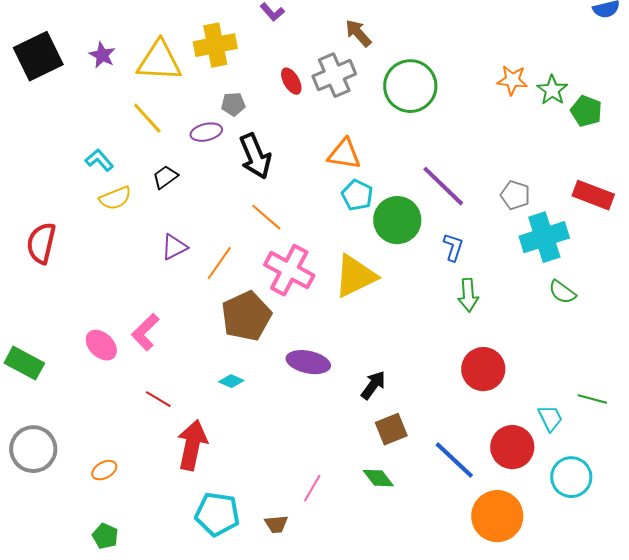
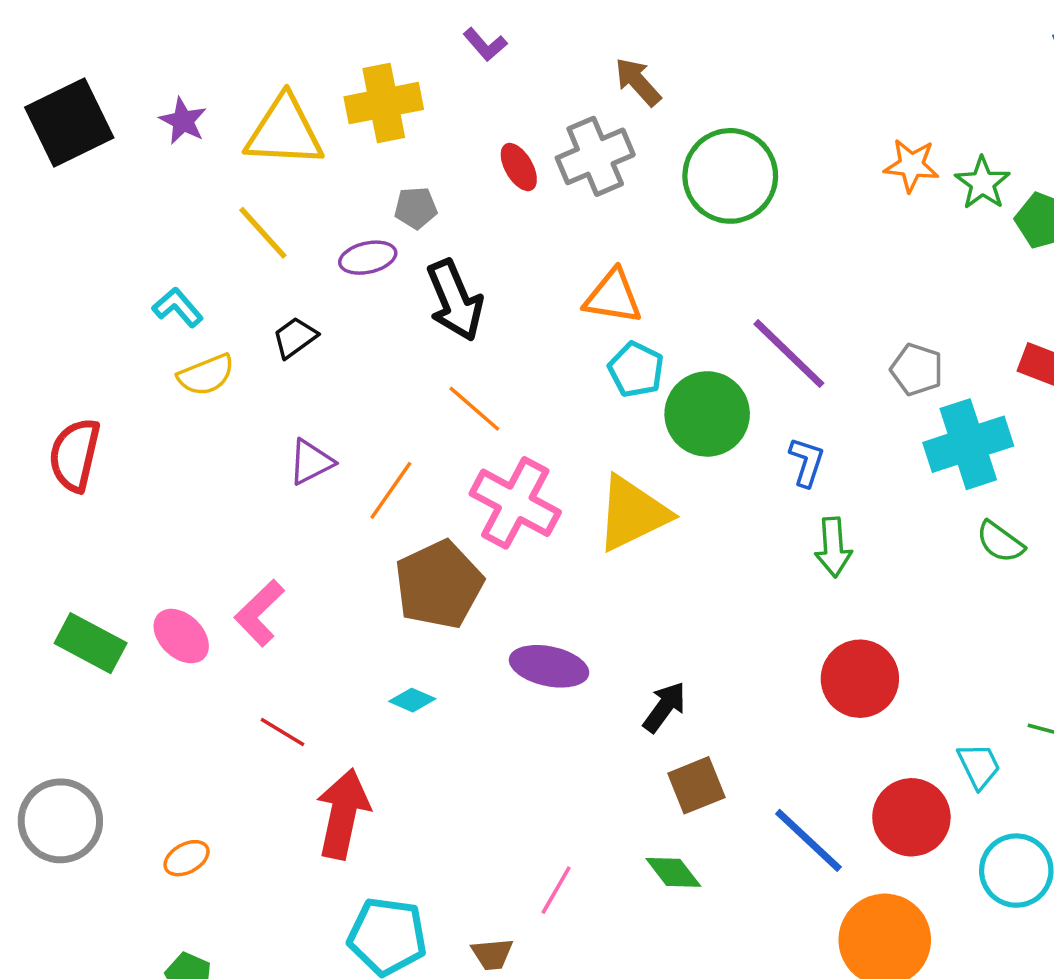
green rectangle: (24, 363) -> (91, 643), moved

